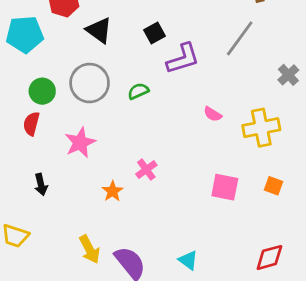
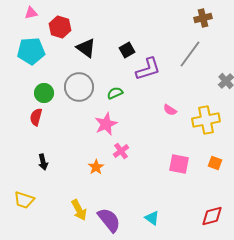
pink star: (80, 143) -> (106, 124), moved

